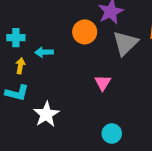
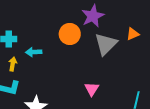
pink triangle: (103, 83) -> (92, 89), moved

